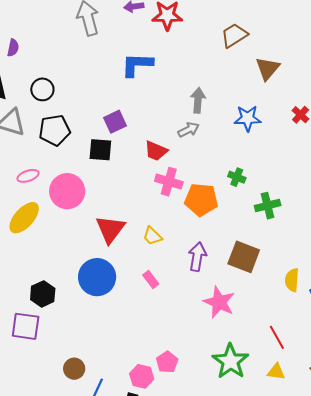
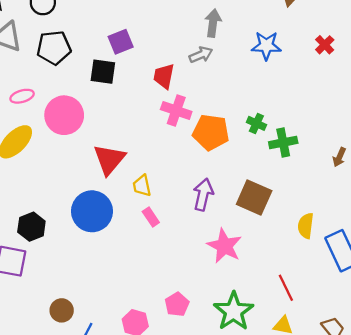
red trapezoid: (156, 151) -> (164, 76), turned 75
green cross: (237, 177) -> (256, 123), moved
yellow trapezoid: (152, 236) -> (142, 186), moved, turned 30
pink pentagon: (167, 362) -> (177, 304), moved

